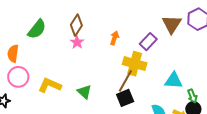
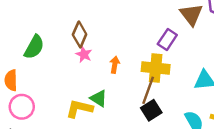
orange arrow: (114, 38) -> (115, 65), moved
yellow L-shape: (50, 85) -> (79, 109), moved
green triangle: (84, 92) -> (99, 98), moved

